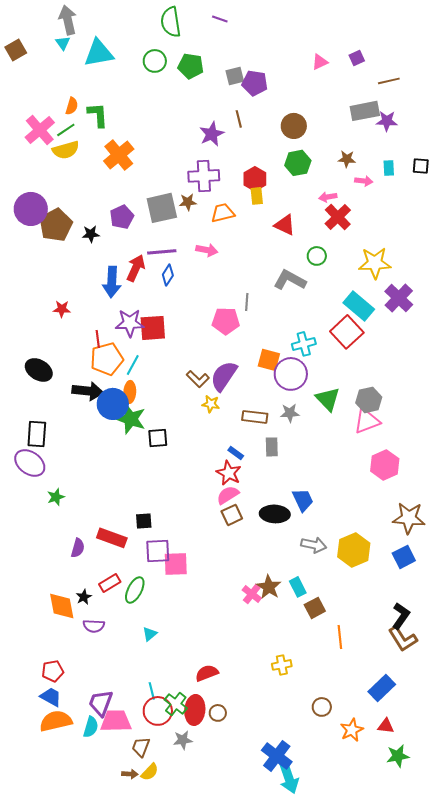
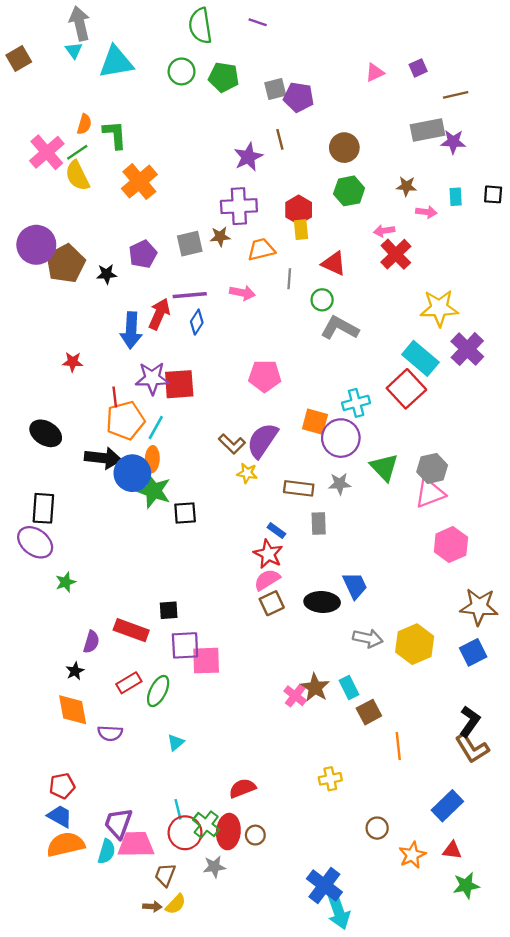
yellow semicircle: (66, 150) -> (77, 176), turned 80
gray square: (162, 208) -> (190, 244), size x0.7
green circle: (317, 256) -> (322, 300), moved
gray line: (247, 302) -> (289, 279), moved
black star: (84, 597) -> (75, 671), moved

